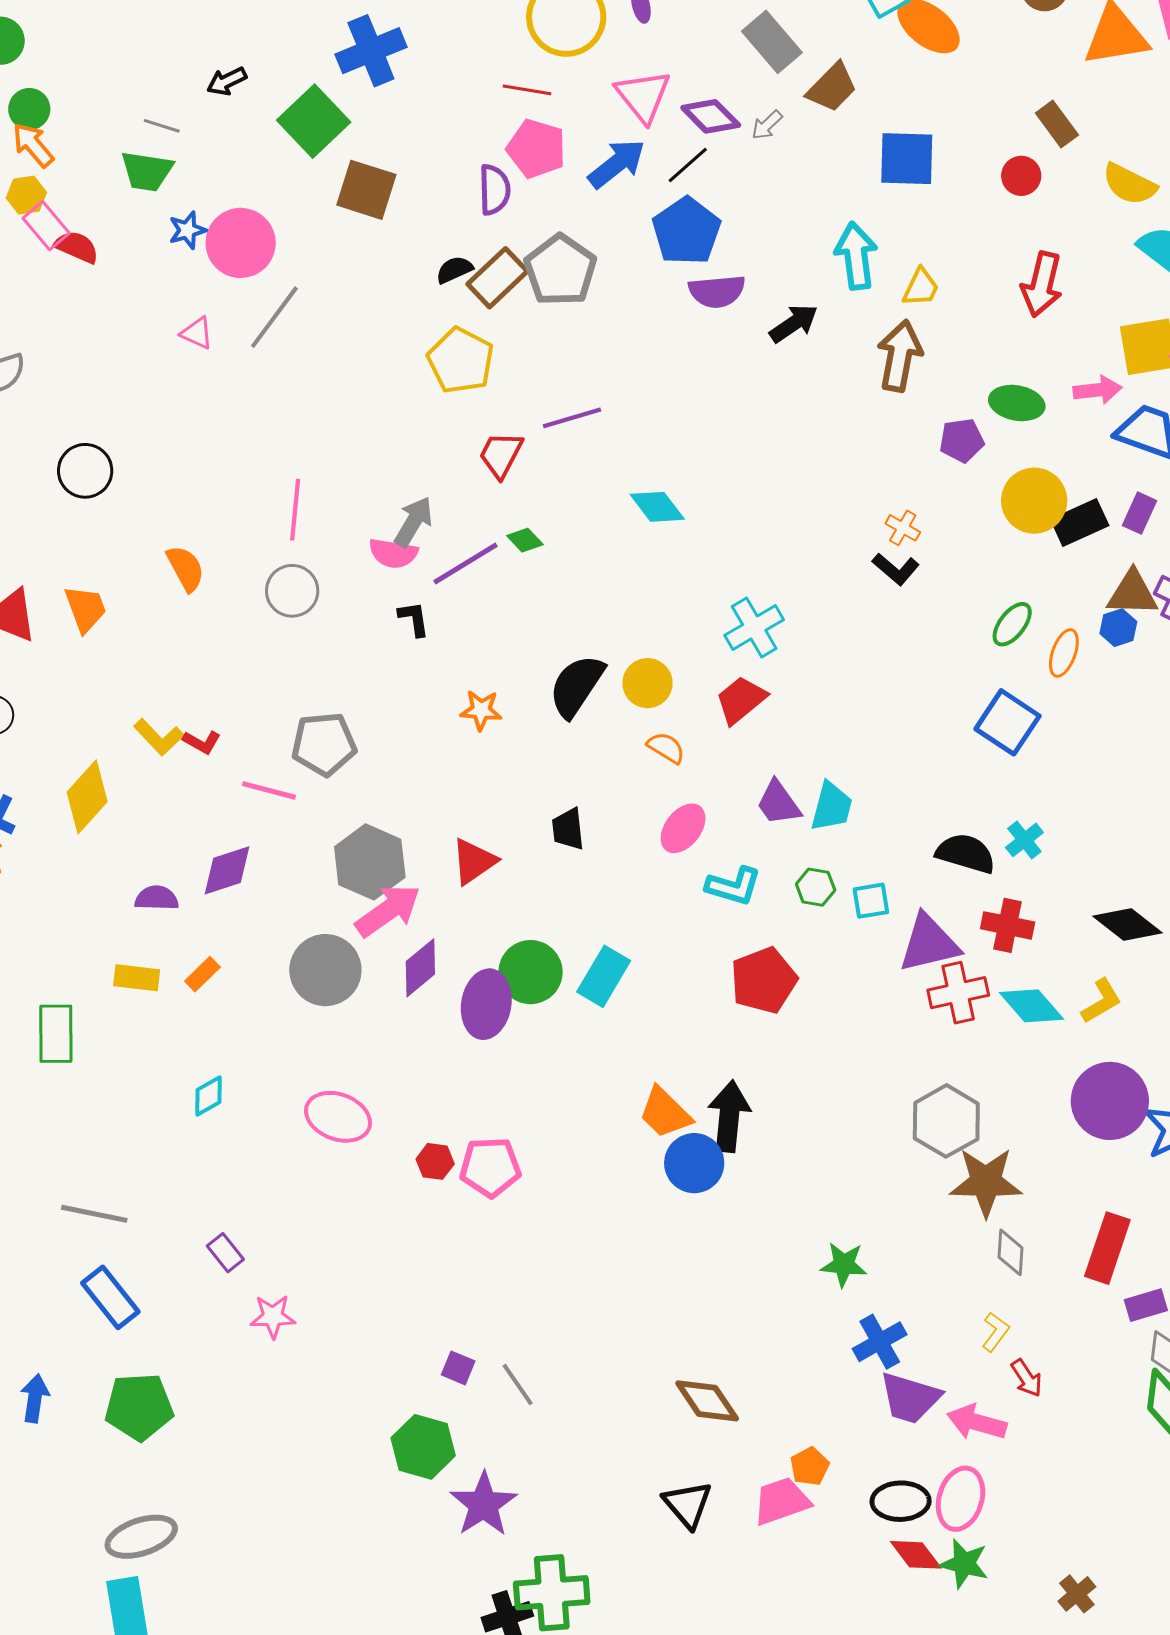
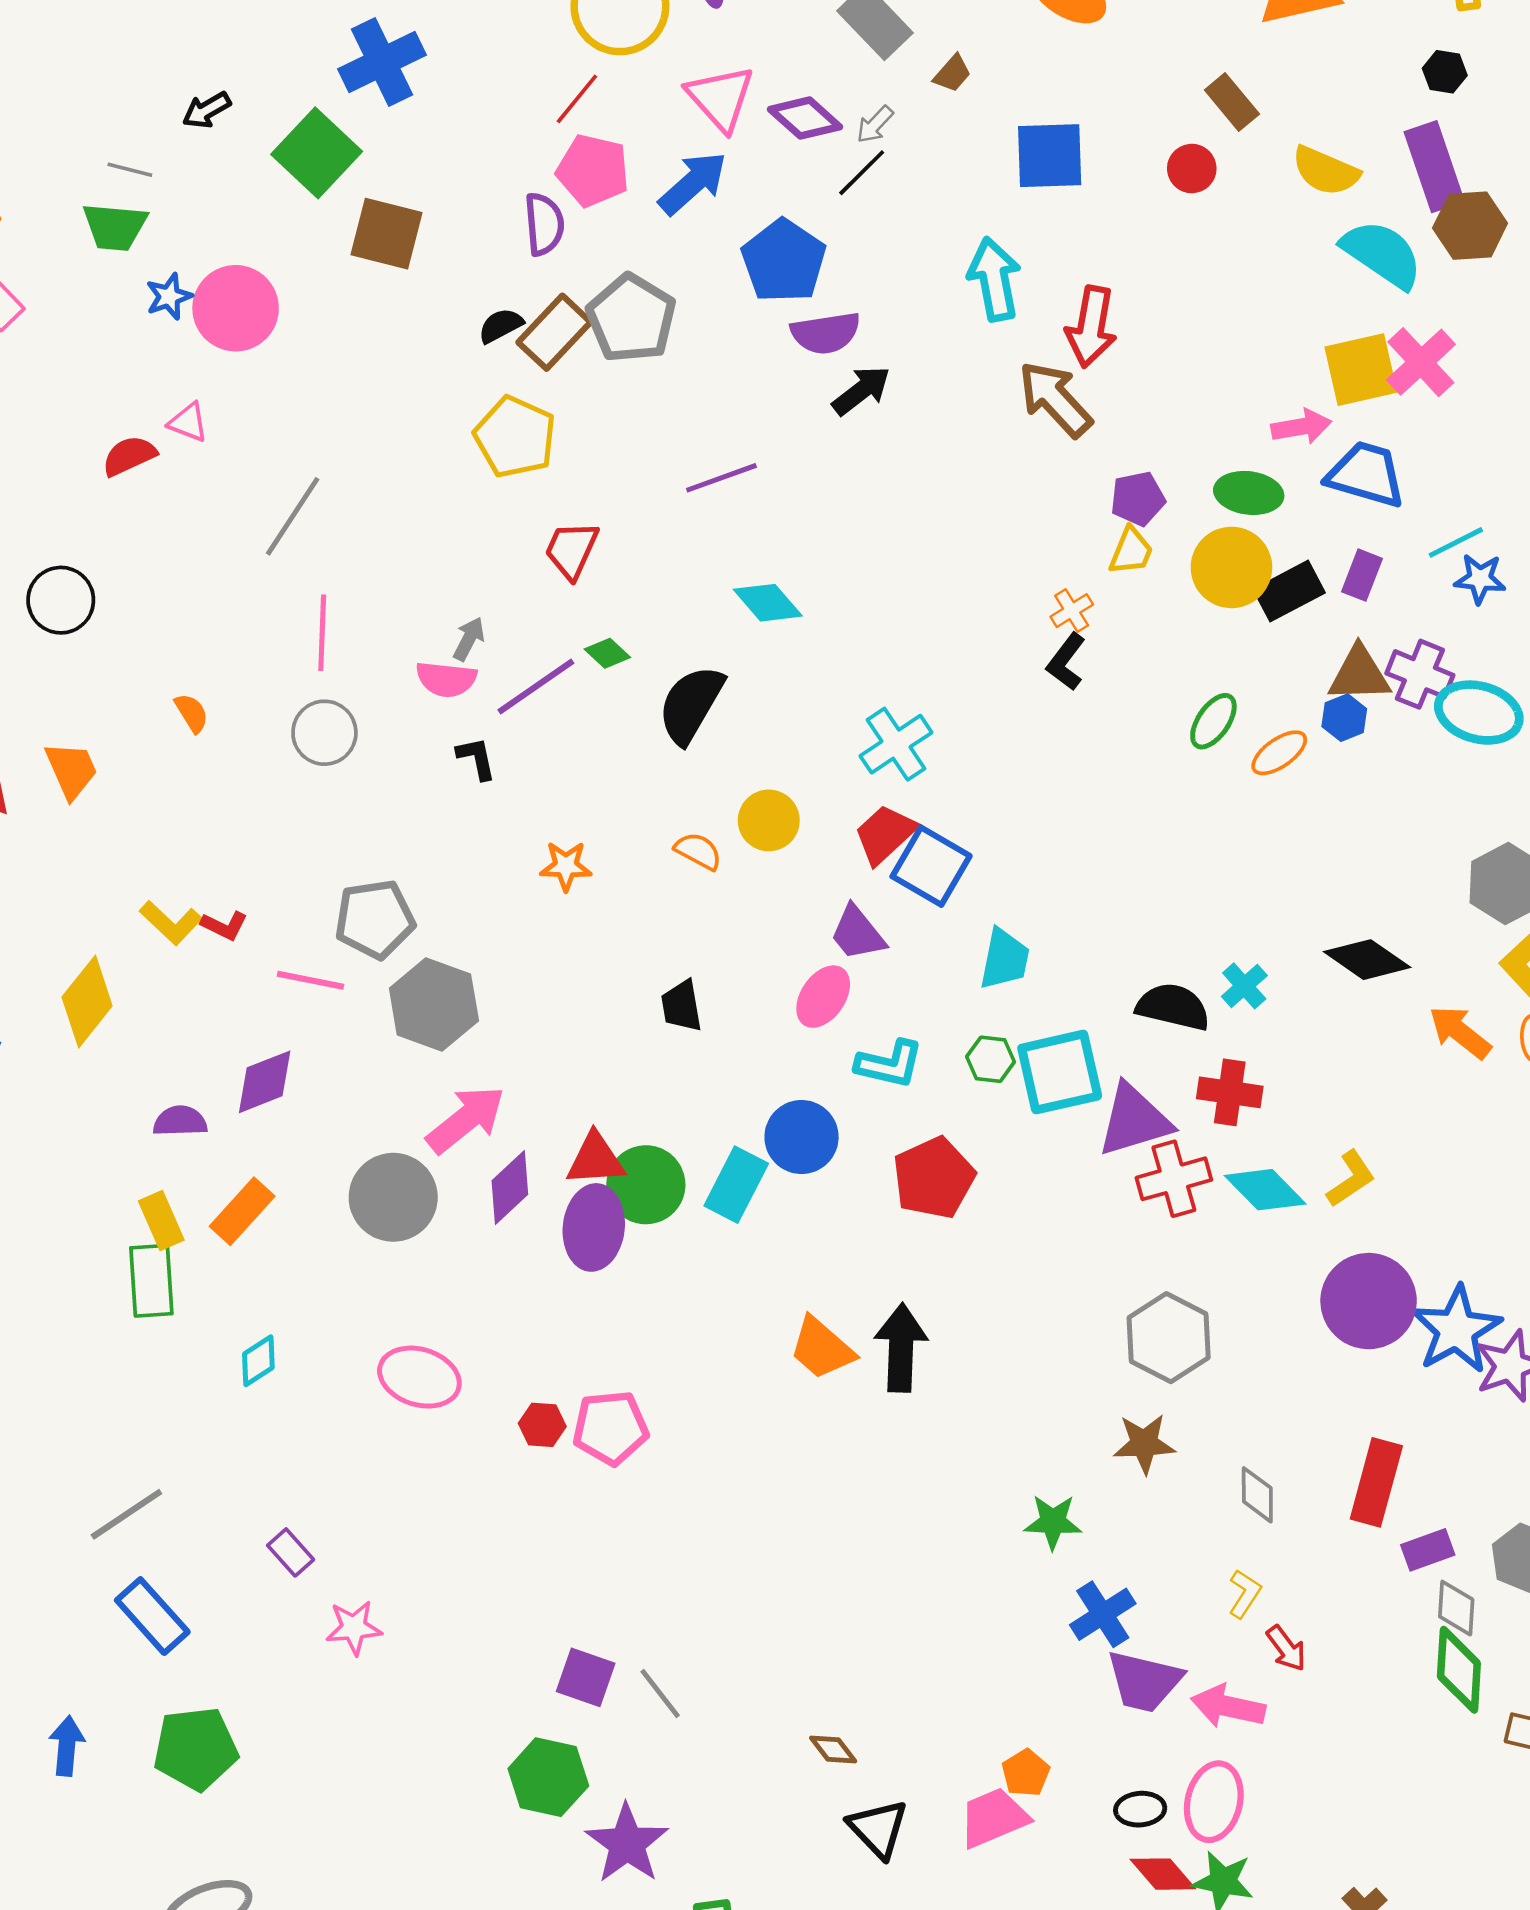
brown trapezoid: (832, 87) -> (952, 74), size x0.6
red line: (527, 90) -> (577, 99), turned -57
black line: (688, 165) -> (862, 173), moved
red semicircle: (77, 247) -> (129, 456), moved, turned -45
red arrow: (1042, 284) -> (1091, 327), moved
yellow trapezoid: (921, 287) -> (1131, 551), moved
gray line: (274, 317) -> (293, 516), moved
black arrow: (794, 323) -> (861, 391), moved
brown arrow: (900, 356) -> (1055, 399), turned -50
green ellipse: (1017, 403) -> (1249, 493), moved
purple line: (572, 418) -> (721, 478), moved
gray arrow: (413, 522) -> (469, 639), size x0.7
orange cross: (903, 528) -> (1072, 611), turned 32
orange semicircle: (186, 568) -> (192, 713), size x0.7
black L-shape: (896, 569) -> (1066, 662), turned 90
orange ellipse: (1064, 653) -> (1279, 753), turned 39
black semicircle: (577, 686) -> (691, 704), moved
blue square: (1008, 722) -> (931, 866), moved
orange semicircle: (666, 748) -> (698, 851), moved
purple trapezoid: (778, 803) -> (857, 933), moved
red triangle: (474, 861) -> (595, 1159), moved, turned 34
gray hexagon: (370, 862) -> (434, 1004), moved
cyan square: (871, 901) -> (1060, 1072), size x1.8
black diamond: (1128, 924) -> (1367, 960), moved
orange rectangle: (202, 974) -> (242, 1211), size x1.5
yellow rectangle: (137, 978) -> (161, 1220), turned 63
green rectangle: (56, 1034) -> (151, 1281), moved
blue circle: (694, 1163) -> (802, 1137), moved
brown star: (986, 1182) -> (1144, 1444), moved, size x0.7
gray line: (94, 1214) -> (126, 1514), turned -42
purple square: (458, 1368) -> (586, 1677), size x1.4
brown diamond: (707, 1401) -> (833, 1750), moved, size x0.6
black ellipse: (901, 1501) -> (1140, 1809), size x0.7

